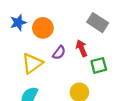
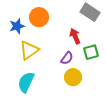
blue star: (18, 23) -> (17, 26), moved
purple semicircle: (59, 53) -> (67, 58), moved

